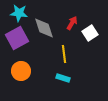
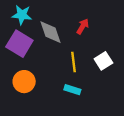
white square: (90, 33) -> (103, 61), moved
purple square: (17, 38) -> (19, 44), turned -30

